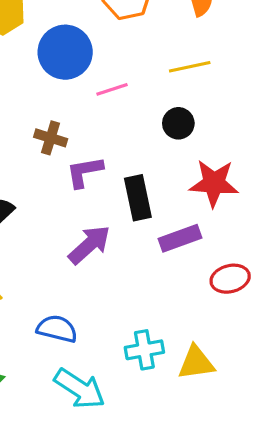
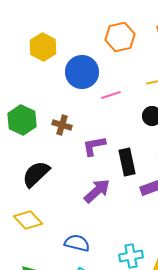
brown cross: (51, 138) -> (62, 125), moved

